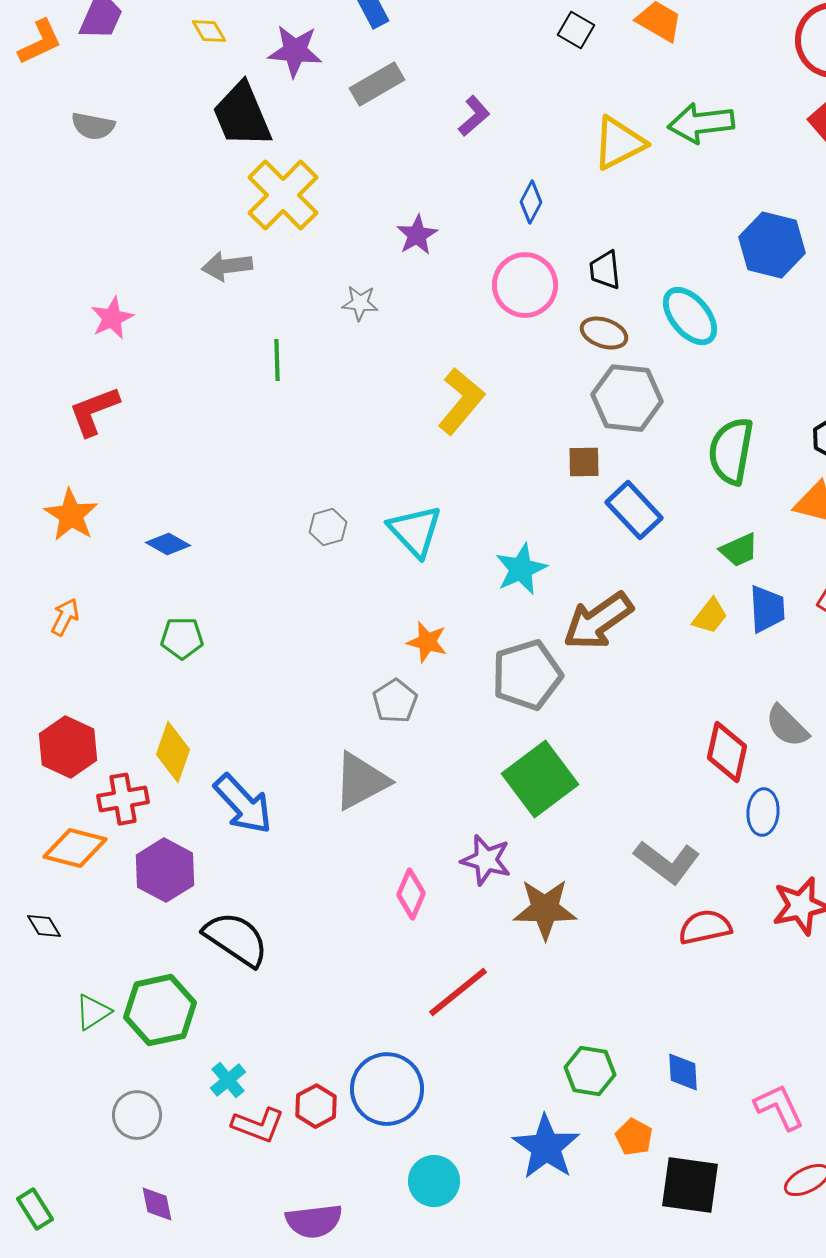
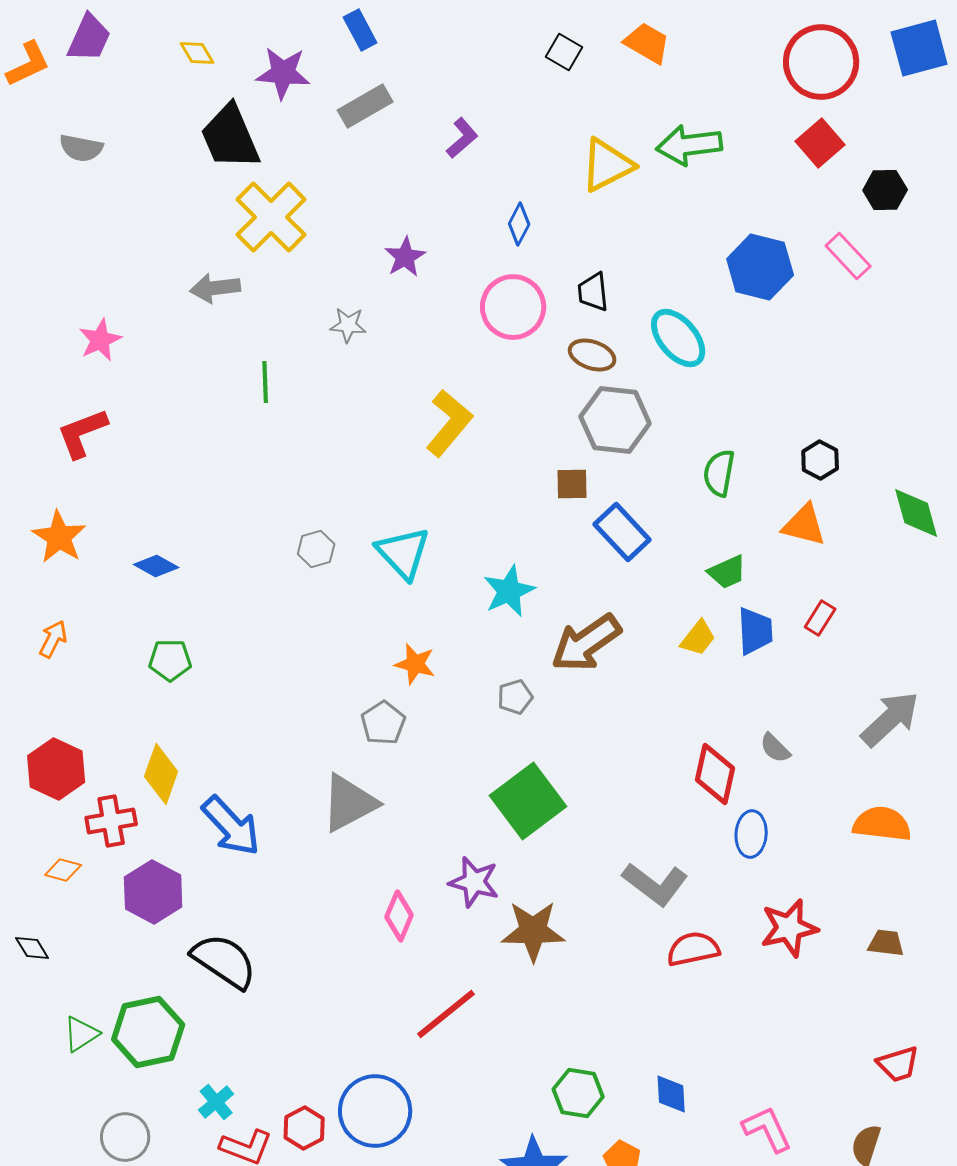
green semicircle: (731, 451) -> (719, 473), size x0.7
gray pentagon: (527, 675) -> (515, 697), size x0.5
gray semicircle: (787, 726) -> (775, 748), size x0.7
orange diamond: (75, 848) -> (63, 870), size x0.6

